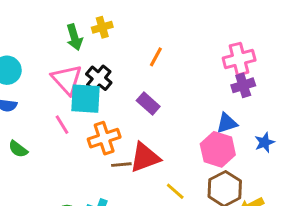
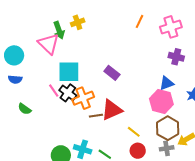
orange line: (156, 57) -> (140, 21), moved
pink cross: (239, 59) -> (171, 27), moved
black cross: (99, 78) -> (68, 93), moved
pink triangle: (67, 79) -> (49, 44), moved
purple cross: (243, 85) -> (176, 57), turned 35

